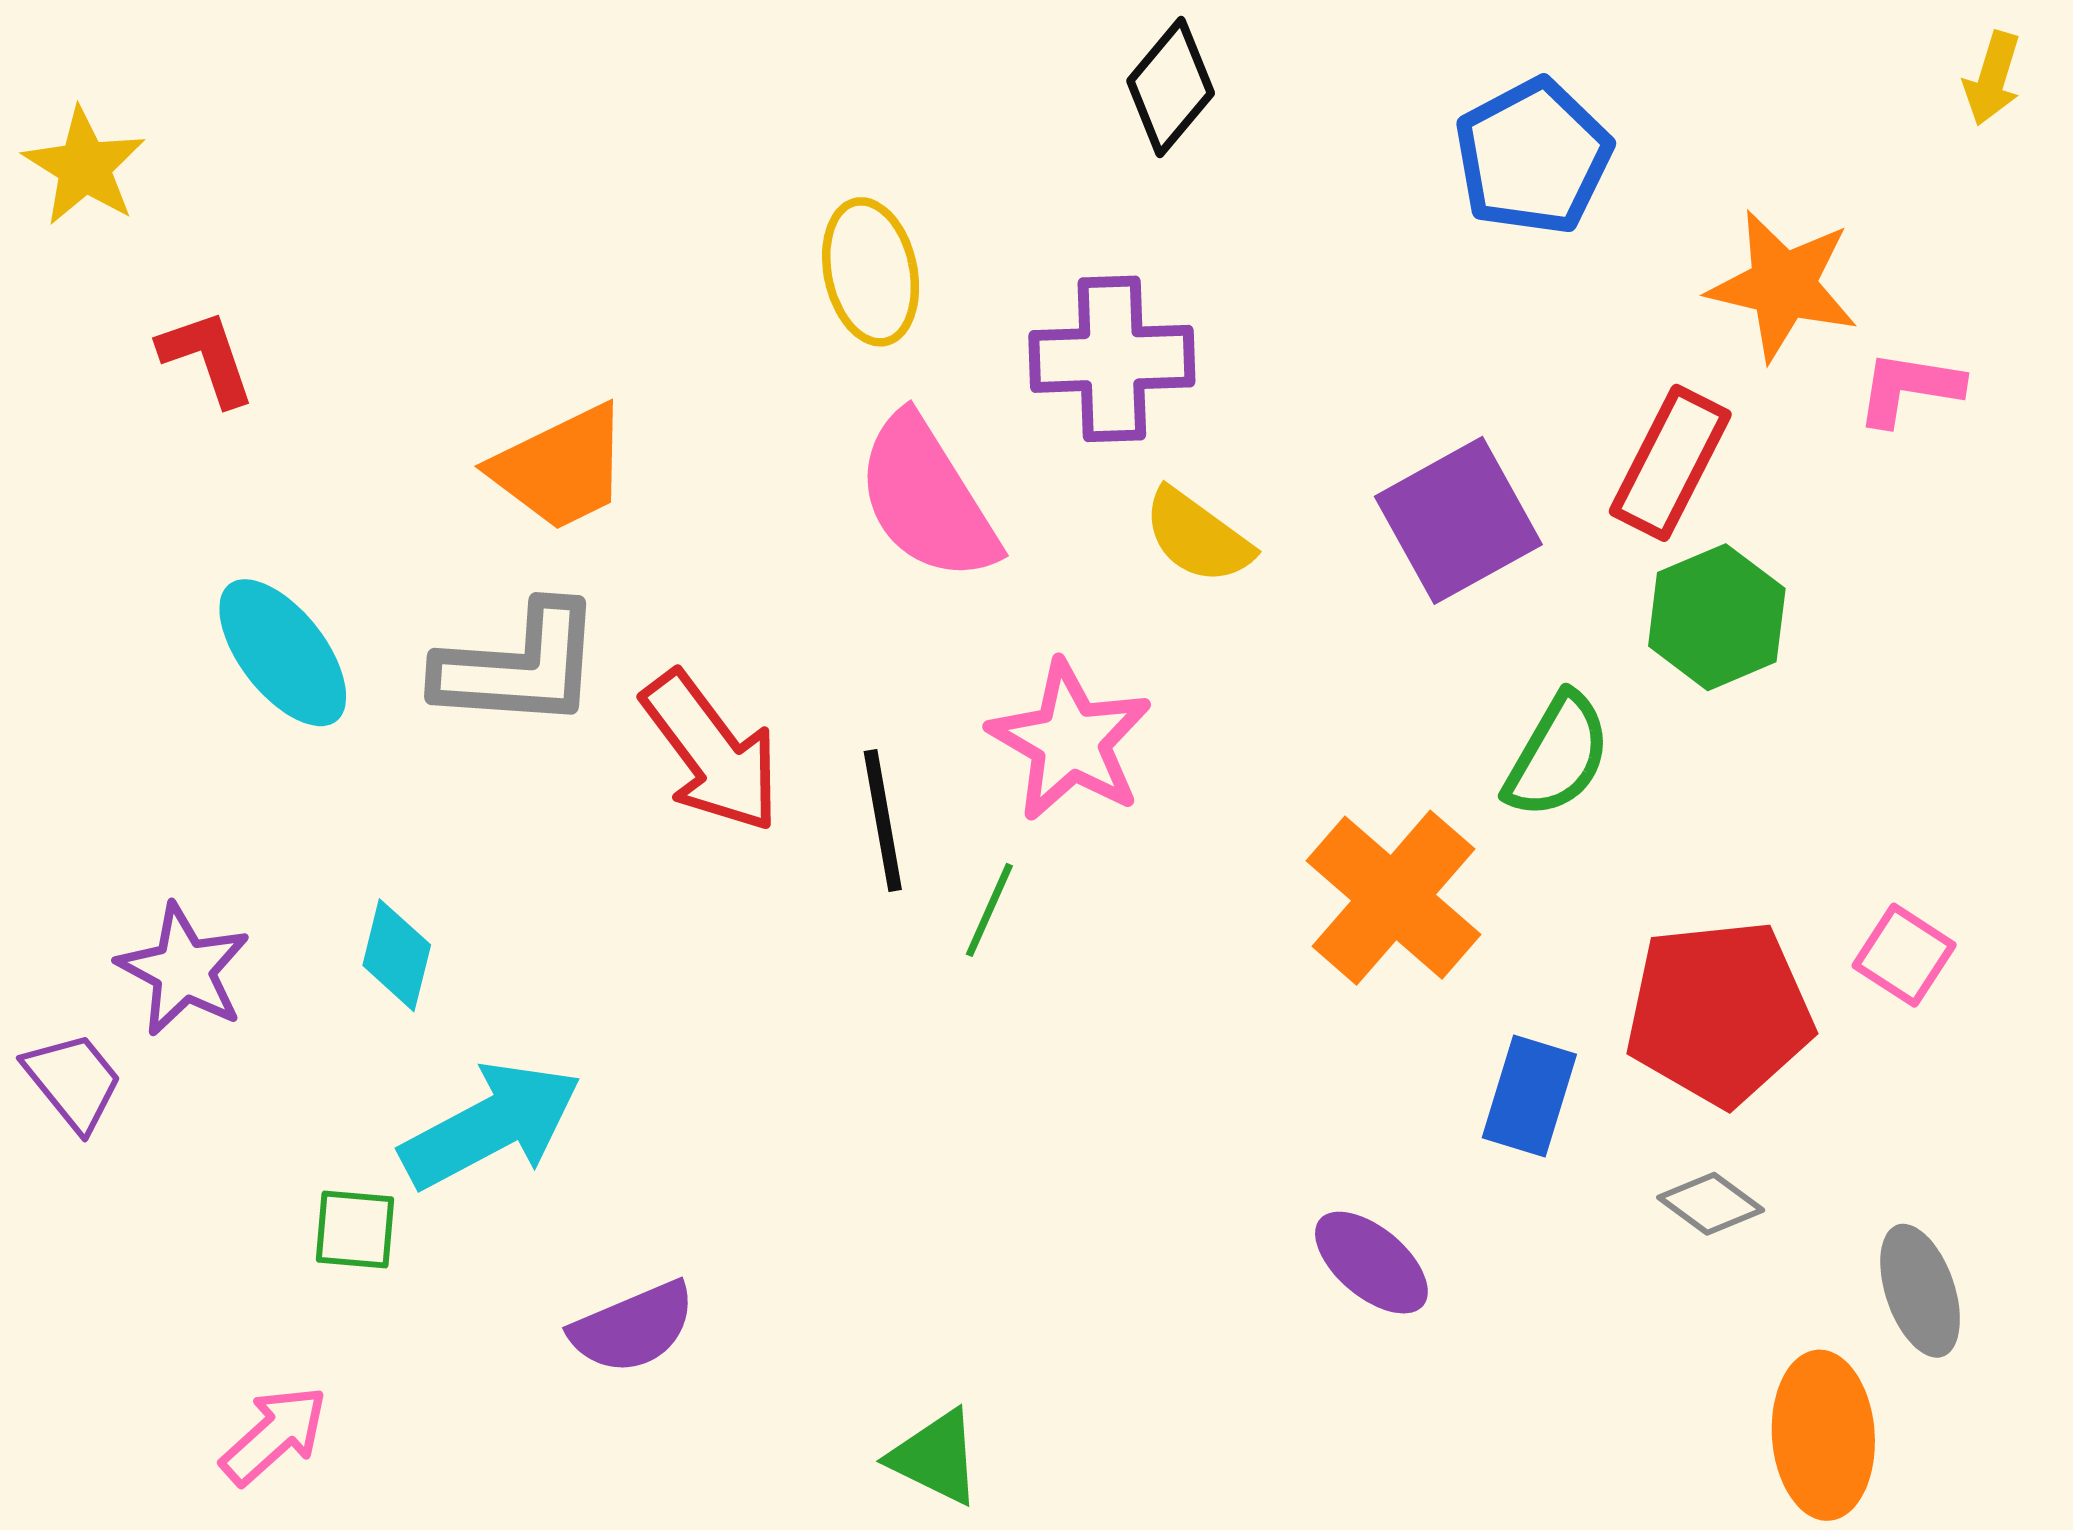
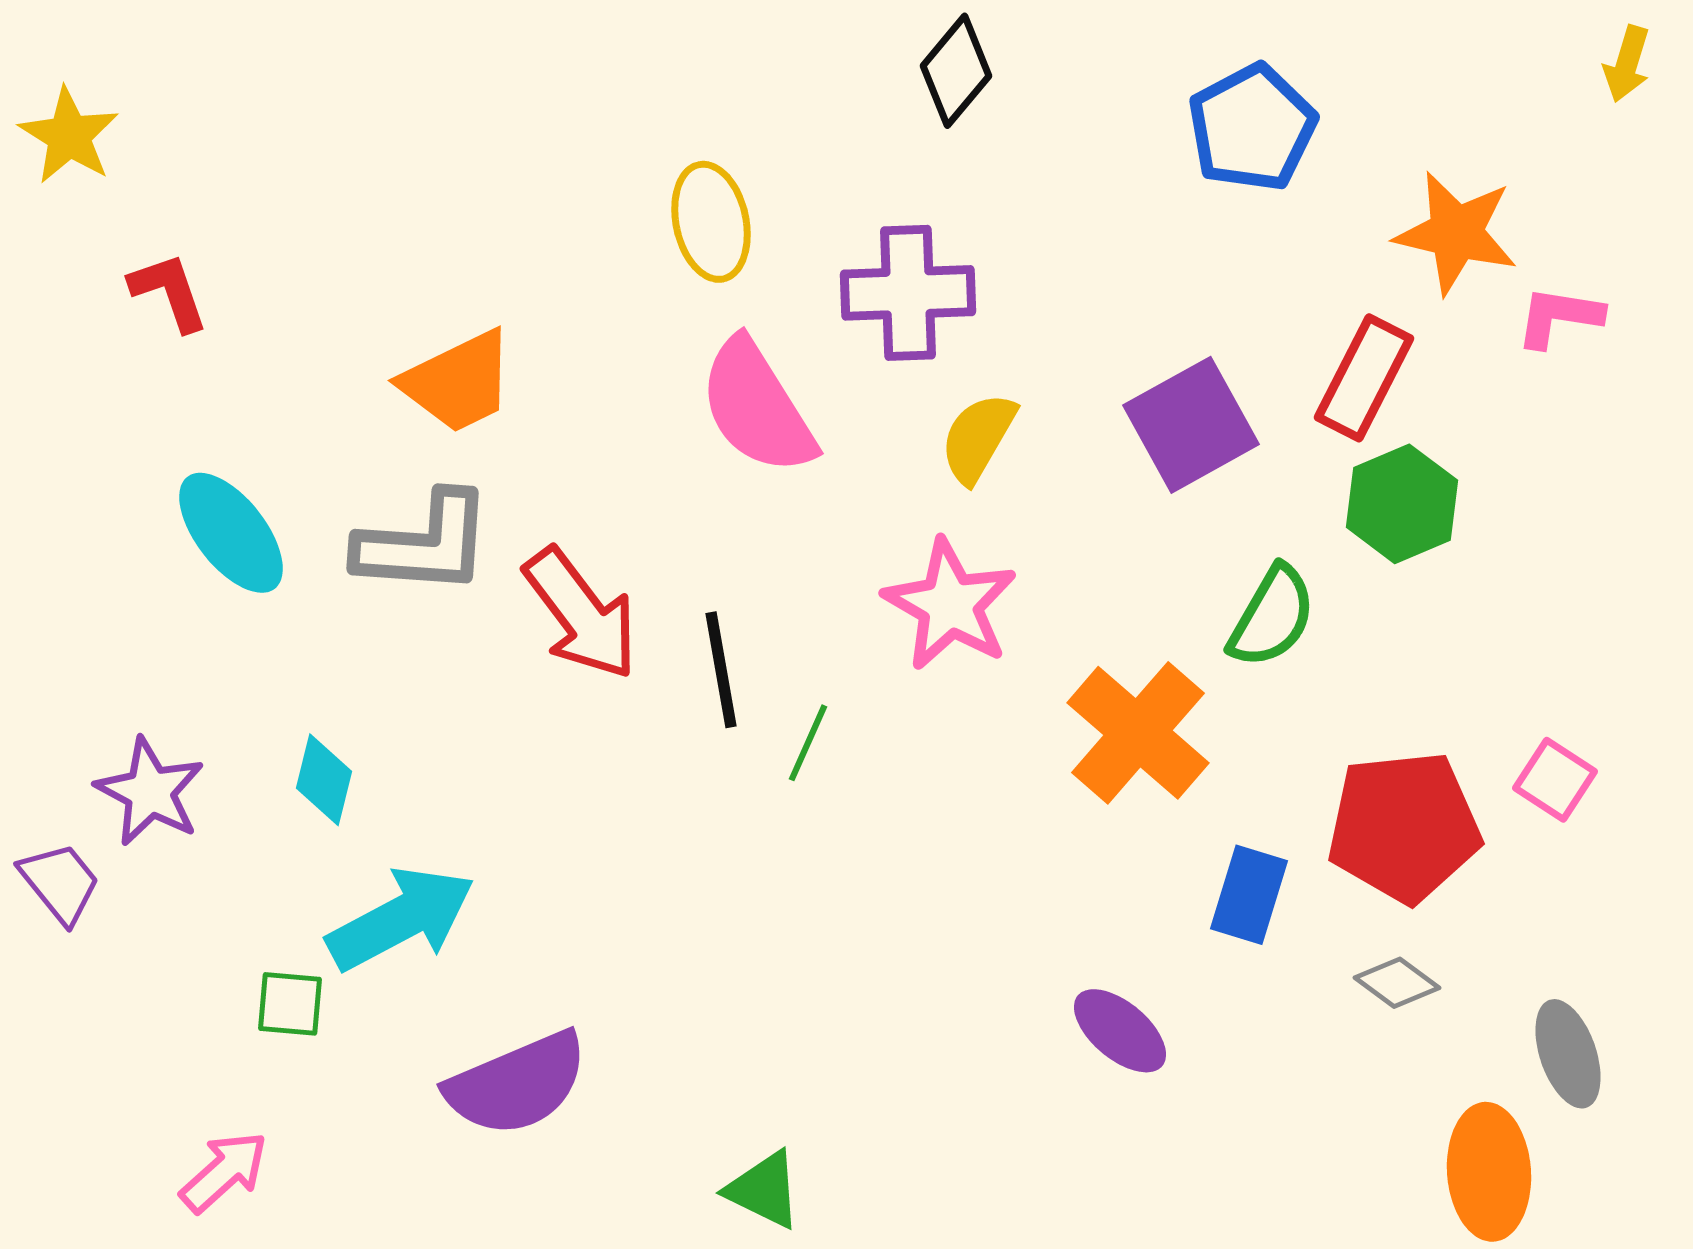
yellow semicircle: (1198, 536) -> (978, 438), turned 84
pink star: (1070, 741) -> (950, 605), moved
purple semicircle: (633, 1327) -> (517, 1084), size x1.4

